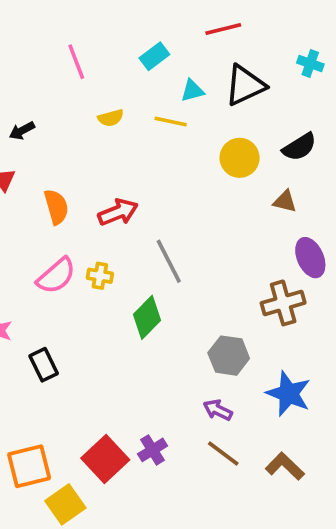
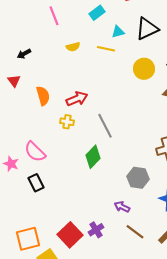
pink semicircle: (56, 276) -> (35, 152), moved, turned 85
yellow cross: (100, 276) -> (67, 122), moved
purple arrow: (218, 410) -> (122, 207), moved

